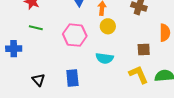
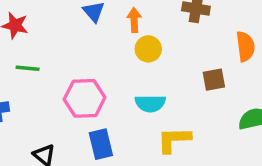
pink hexagon: (75, 35) -> (85, 98), moved
yellow L-shape: (138, 75) -> (174, 140), moved, turned -60

